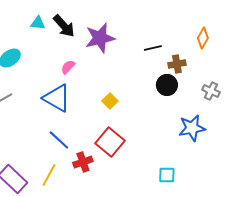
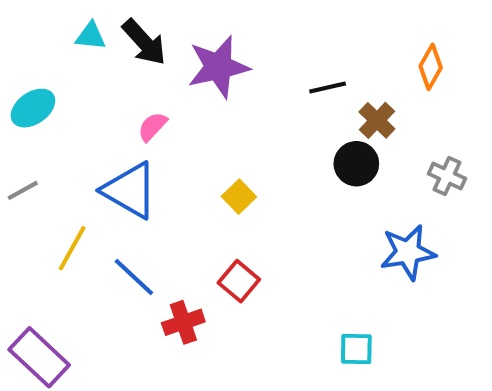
brown cross: (177, 64) -> (377, 120), turned -36
red square: (110, 142) -> (239, 281), size x0.7
yellow line: (49, 175) -> (72, 248), moved

